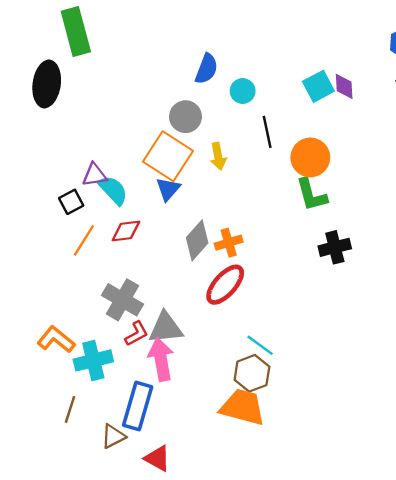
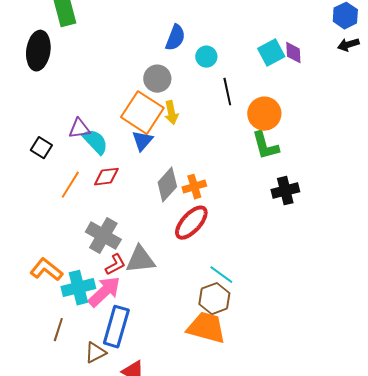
yellow arrow: (218, 156) -> (171, 113), moved
black square: (71, 202) -> (41, 148), moved, turned -30
pink arrow: (161, 359) -> (104, 292), moved, turned 57

